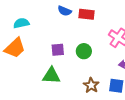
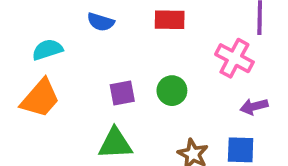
blue semicircle: (65, 11) -> (101, 22), moved

